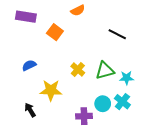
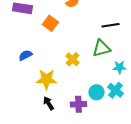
black line: (117, 34) -> (110, 25), turned -36
green triangle: (105, 71) -> (101, 48), moved
black arrow: (30, 110) -> (48, 103), moved

